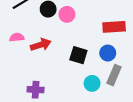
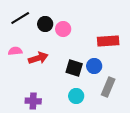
blue circle: (108, 53) -> (94, 66), moved
cyan circle: (92, 83) -> (76, 96), moved

